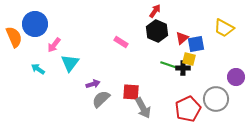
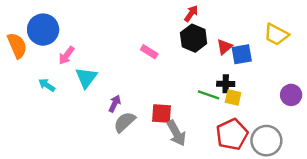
yellow square: (189, 59) -> (233, 97), moved
green line: (169, 65) -> (208, 95), moved
purple arrow: (93, 84) -> (115, 104), turned -48
gray circle: (216, 99) -> (266, 141), moved

